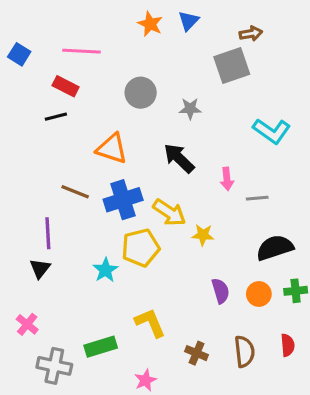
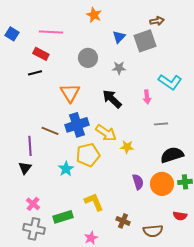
blue triangle: (189, 21) -> (119, 37), moved
orange triangle: (112, 149) -> (70, 93), turned 40
pink arrow: (227, 179) -> (147, 97), moved
brown line: (75, 192) -> (50, 131), moved
orange circle: (259, 294) -> (162, 184), size x1.5
pink cross: (27, 324) -> (33, 204), moved
red semicircle: (288, 345) -> (180, 216), turned 104
brown semicircle: (244, 352) -> (153, 231), moved, turned 90

